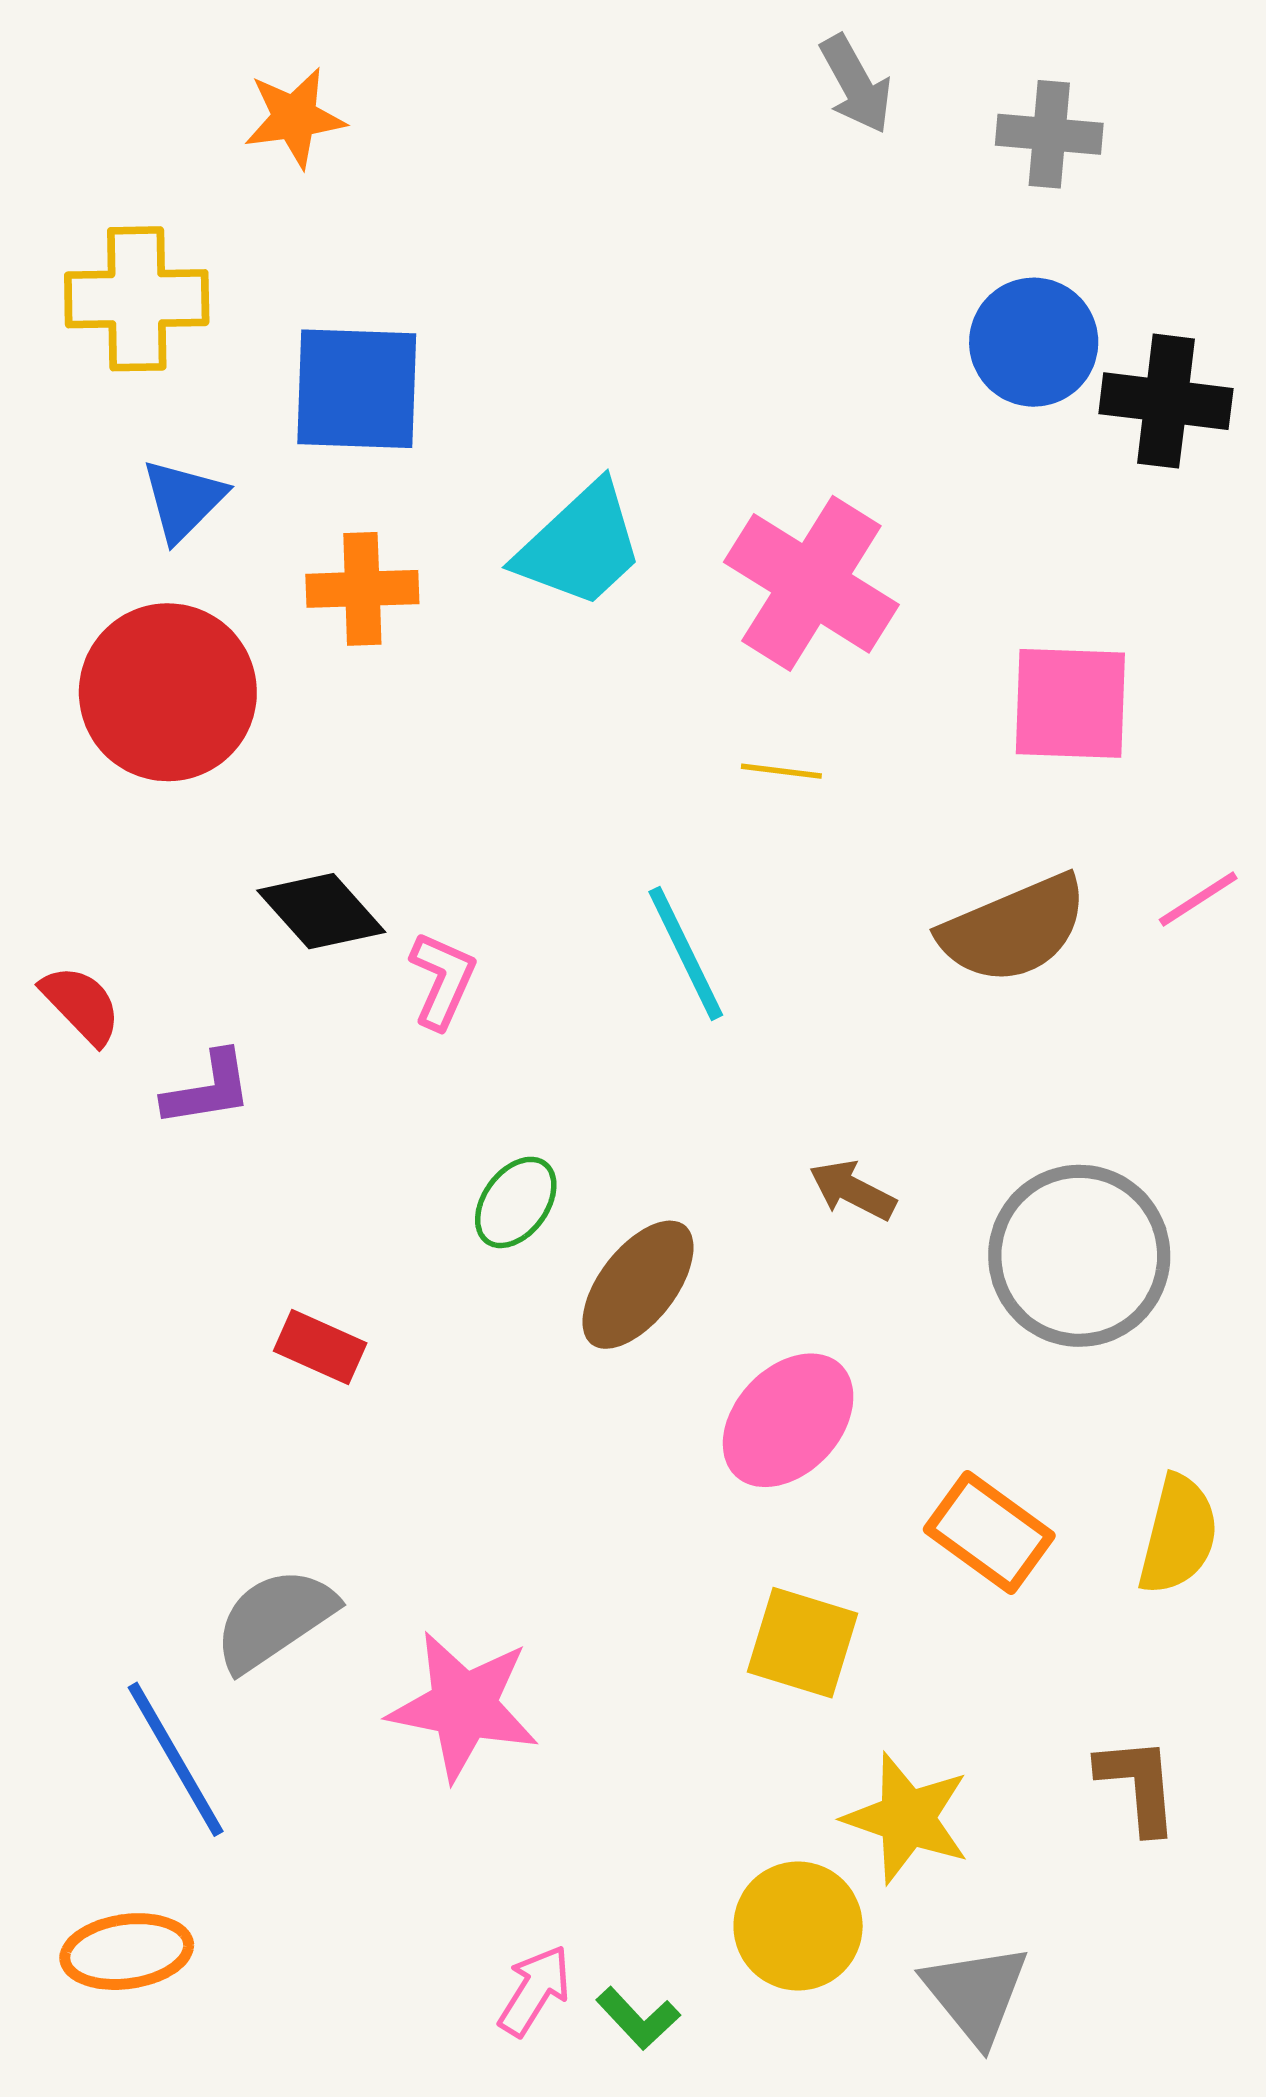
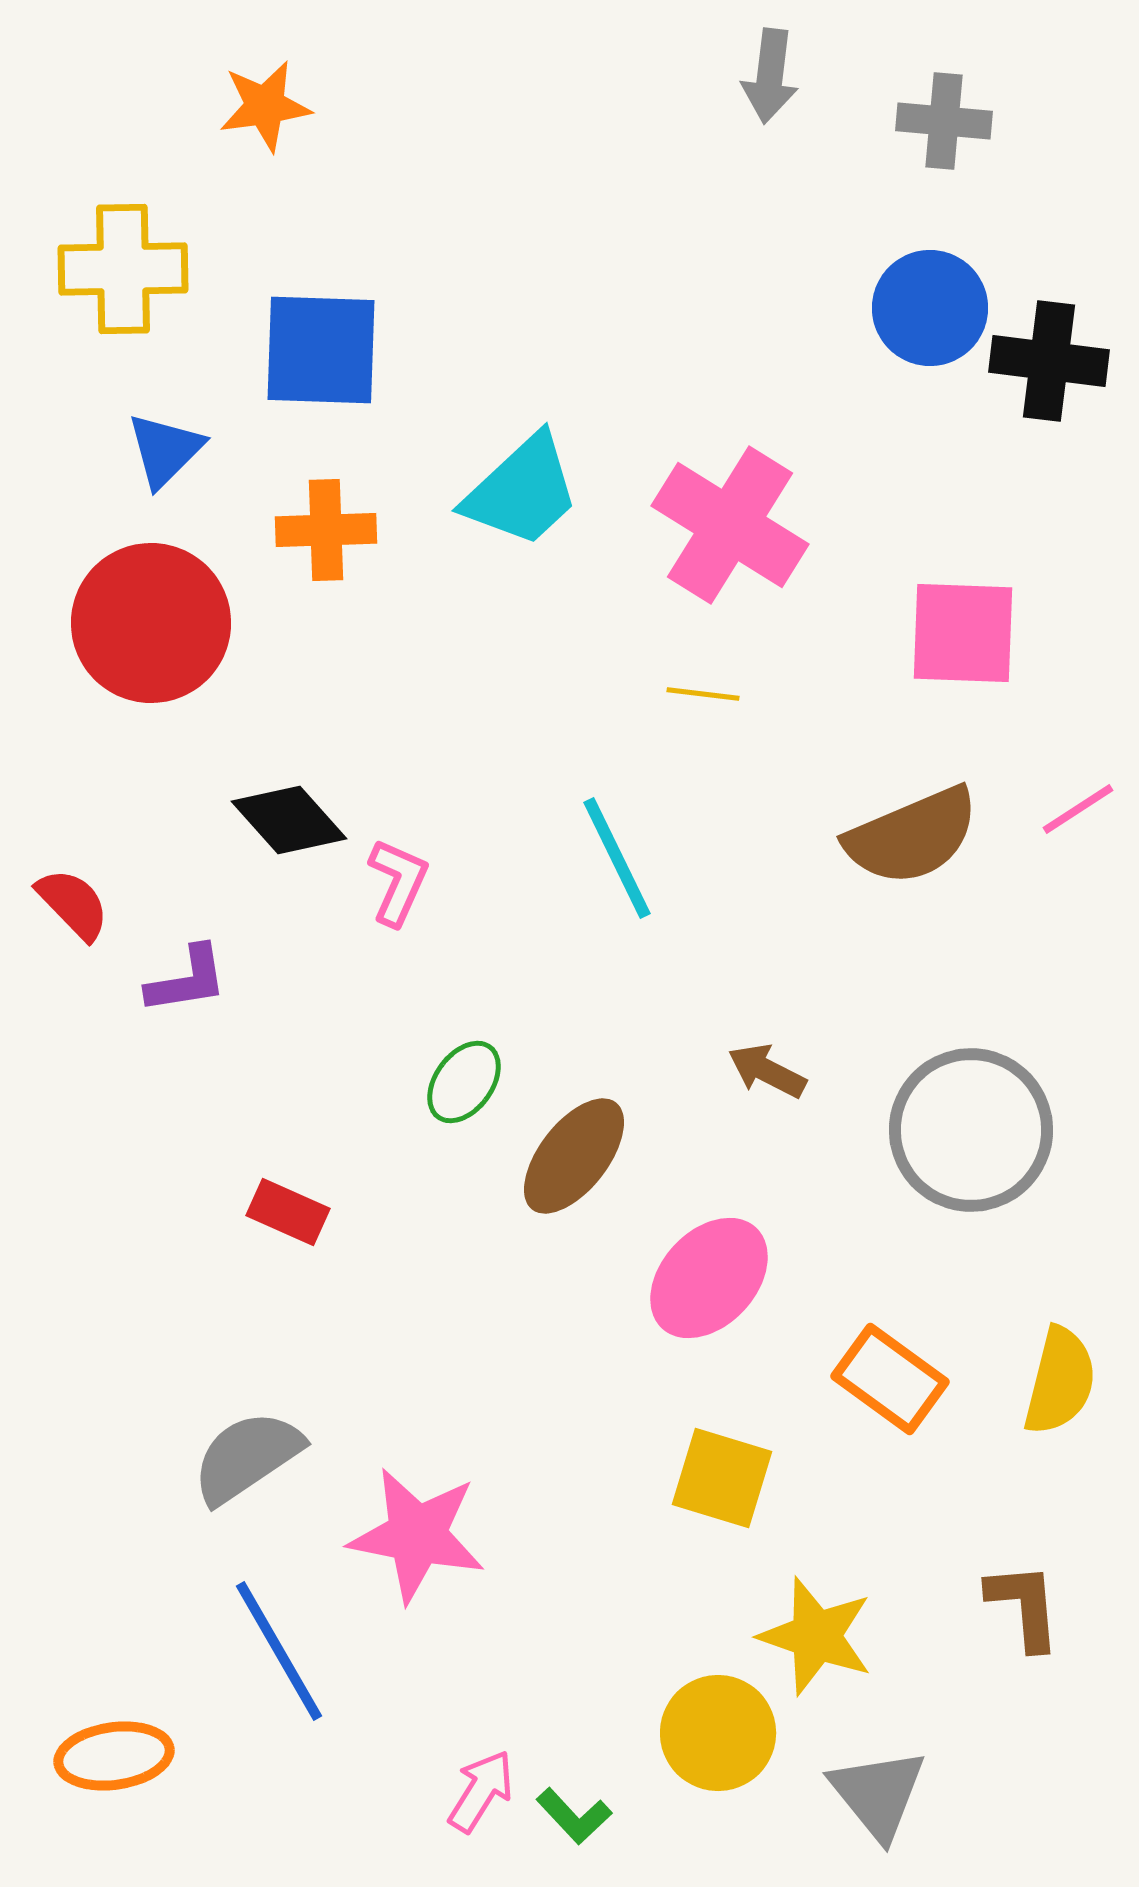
gray arrow: (856, 84) -> (770, 76), turned 36
blue line: (176, 1759) -> (279, 1651), moved

